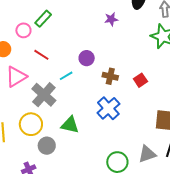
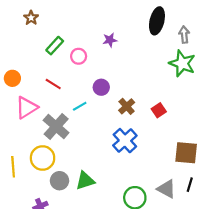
purple star: (111, 19) -> (110, 40), moved
pink circle: (23, 30) -> (79, 56), moved
brown cross: (110, 76) -> (127, 106), turned 35
green triangle: (70, 125) -> (85, 181), moved, turned -30
gray triangle: (147, 154) -> (166, 189), turned 48

